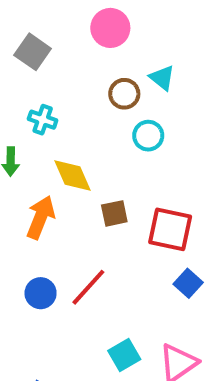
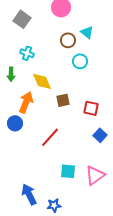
red square: (170, 229) -> (91, 108), size x0.7
blue circle: (41, 293) -> (15, 123), moved
cyan square: (124, 355) -> (68, 171), turned 35

